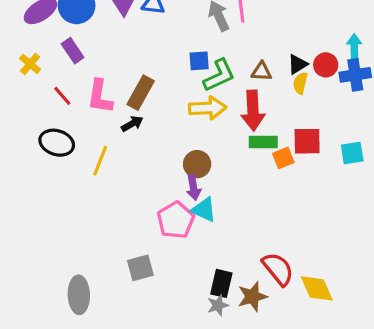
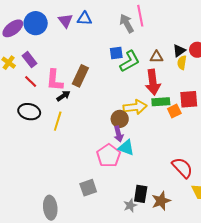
purple rectangle: (73, 51) -> (29, 60), moved
yellow arrow: (208, 108) -> (135, 107), moved
black arrow: (132, 124) -> (63, 96), moved
red semicircle: (278, 269) -> (182, 168), moved
gray star: (218, 305) -> (130, 205), moved

